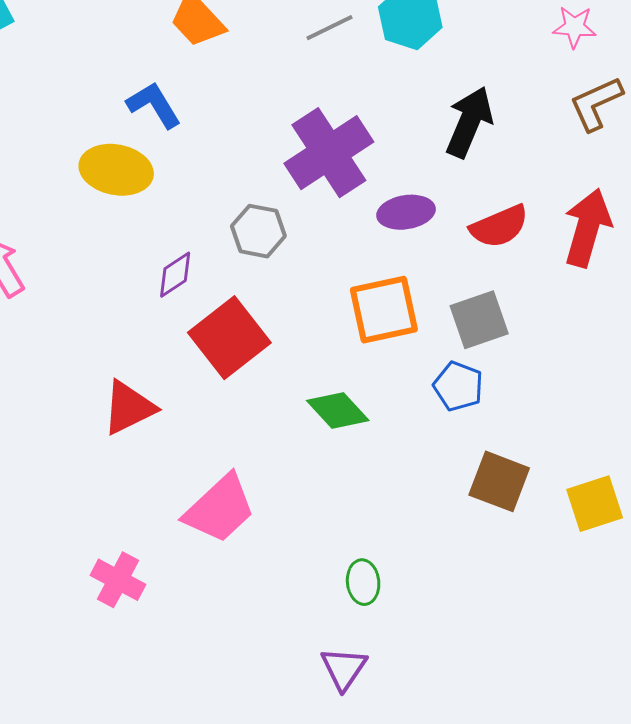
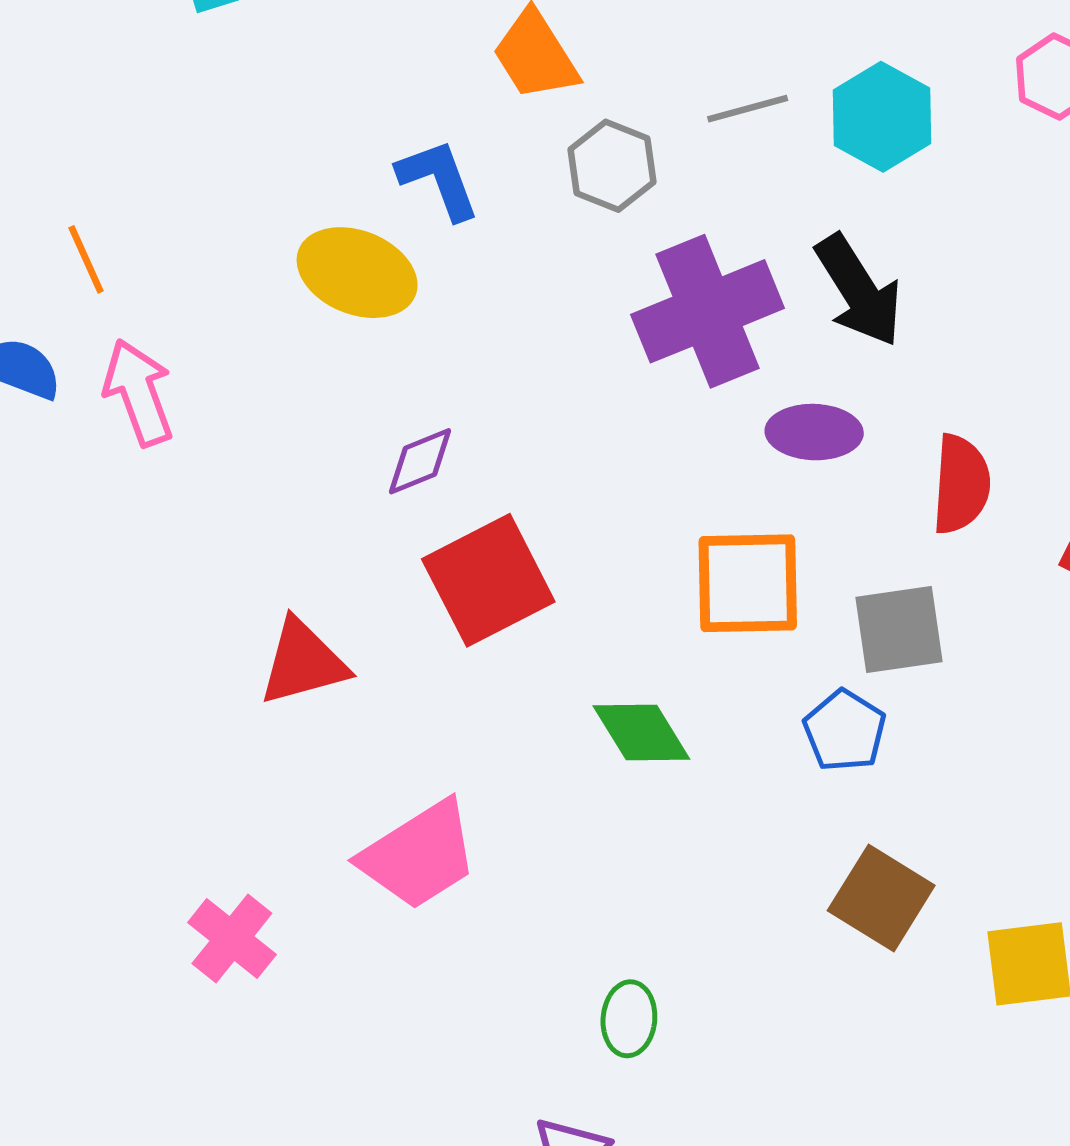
black arrow: (469, 122) -> (859, 290), moved, turned 114
red semicircle: (499, 226) -> (961, 484), turned -74
gray hexagon: (258, 231) -> (612, 166), moved

